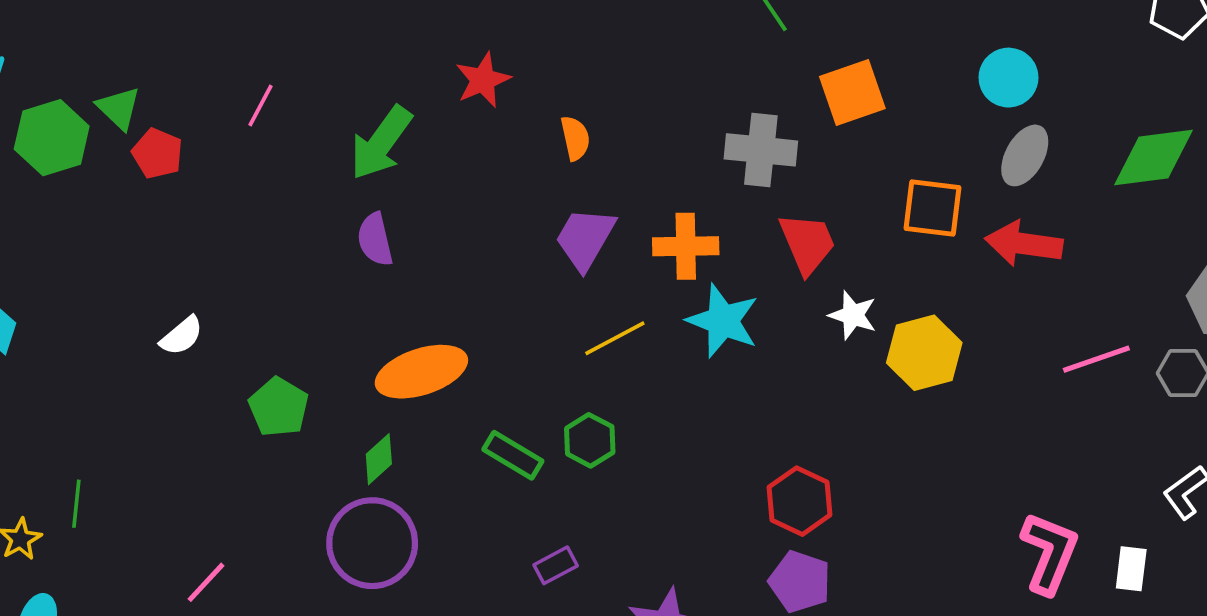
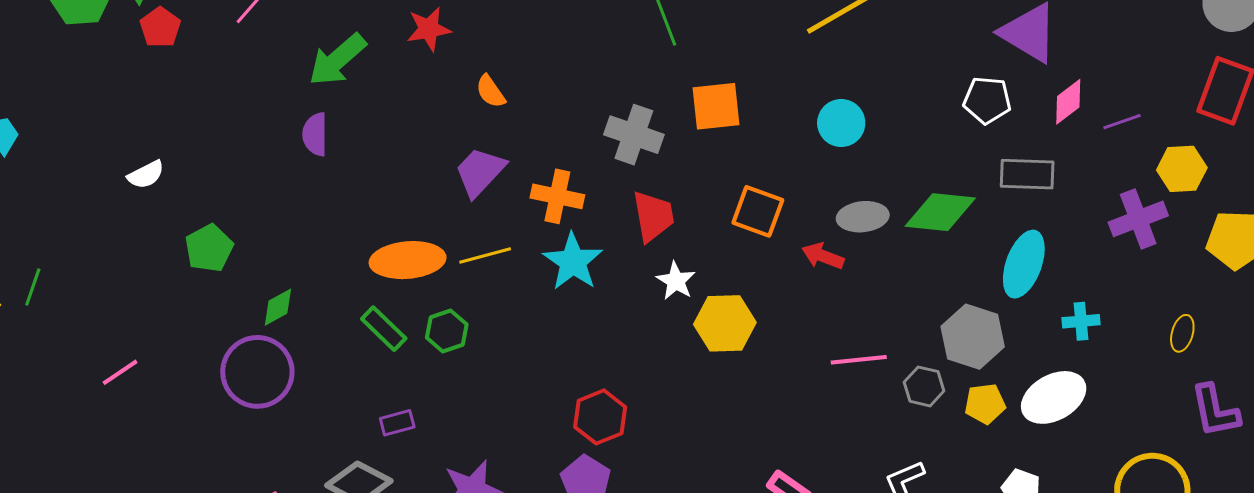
orange semicircle: (575, 138) -> (491, 91), turned 144
gray ellipse: (1025, 155) -> (863, 217), moved, turned 42
red arrow: (1024, 244) -> (823, 256), size x0.7
orange ellipse: (421, 372) -> (408, 260), moved

